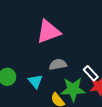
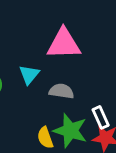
cyan triangle: (35, 81) -> (29, 75), moved

